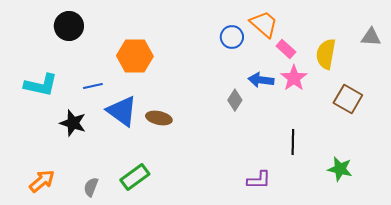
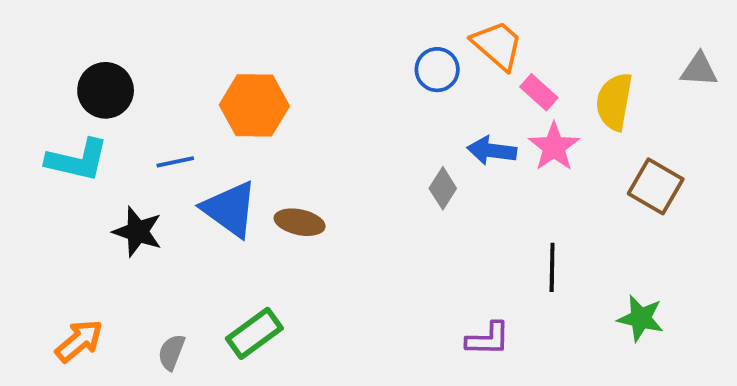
black circle: (69, 26) -> (106, 90), moved

